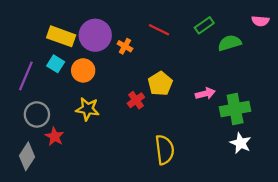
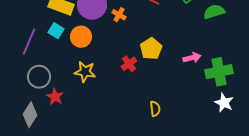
yellow semicircle: (165, 150) -> (155, 109), size x0.6

